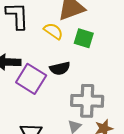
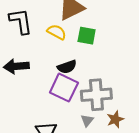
purple square: (31, 79) -> (64, 88), moved

